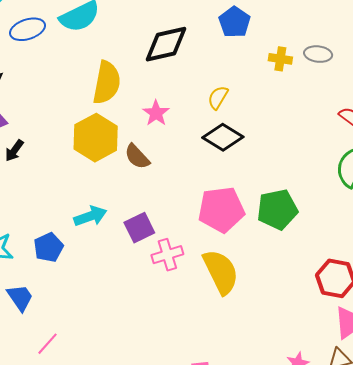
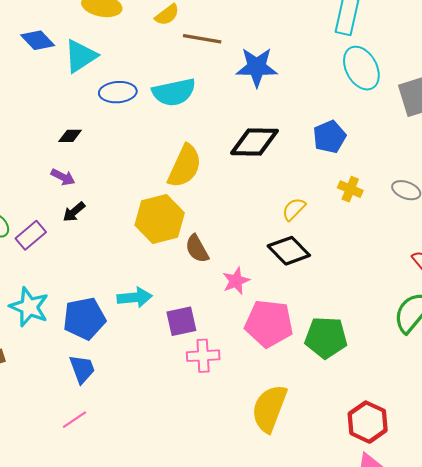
yellow cross: (280, 59) -> (350, 189), moved
pink star: (156, 113) -> (236, 281), moved
blue pentagon: (49, 247) -> (84, 318), size x1.4
yellow semicircle: (221, 272) -> (269, 408), moved, turned -147
blue trapezoid: (20, 298) -> (82, 369), moved
pink line: (48, 344) -> (75, 420), moved

